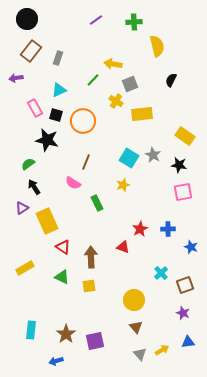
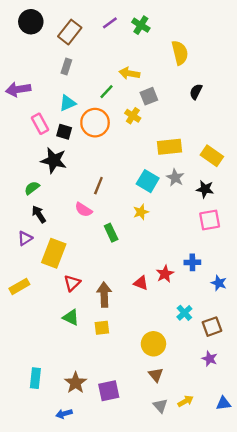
green cross: (134, 22) -> (141, 25), moved, turned 35
brown rectangle: (31, 51) -> (70, 32), moved
purple arrow: (16, 78) -> (18, 89), size x1.5
yellow rectangle: (142, 114) -> (170, 147), moved
orange circle: (83, 121) -> (95, 123), moved
yellow rectangle: (47, 221) -> (54, 253), turned 45
red star: (140, 229) -> (165, 274), moved
red triangle: (63, 247) -> (72, 283), turned 42
yellow rectangle: (25, 268) -> (19, 286), moved
blue triangle: (188, 342) -> (223, 403), moved

